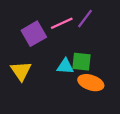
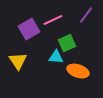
purple line: (85, 19) -> (86, 15), moved
green square: (82, 62) -> (67, 43), moved, turned -30

